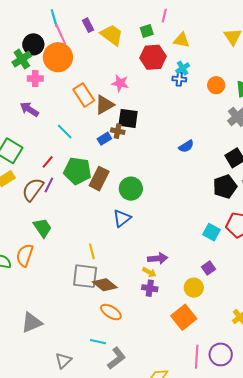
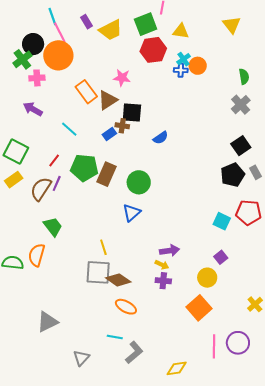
green square: (147, 31) -> (146, 24), size x1.6
yellow trapezoid: (112, 35) -> (111, 30), turned 120
orange circle: (216, 85) -> (198, 66), moved
blue semicircle: (186, 146) -> (161, 138), moved

